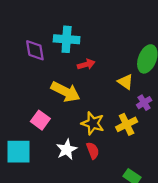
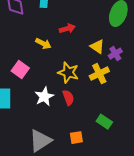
red arrow: (86, 64) -> (67, 29), moved
yellow triangle: (125, 82) -> (97, 47), moved
yellow arrow: (65, 92) -> (43, 44), size x0.6

